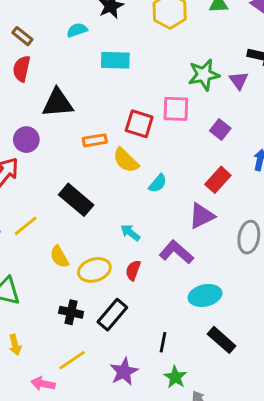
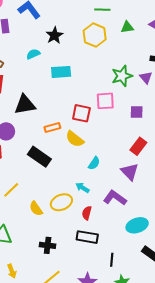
purple square: (220, 130) -> (137, 112), turned -32
cyan semicircle: (158, 183) -> (94, 163), moved
black rectangle: (76, 200) -> (39, 157), moved
purple triangle: (202, 216) -> (130, 172), turned -42
yellow ellipse: (94, 270) -> (61, 202), moved
black rectangle: (112, 315) -> (87, 237), moved, turned 65

